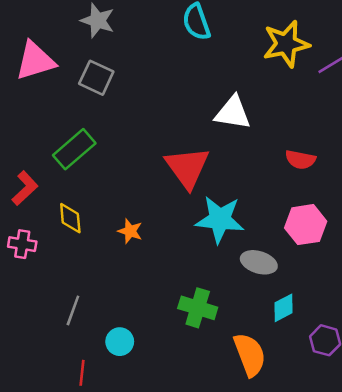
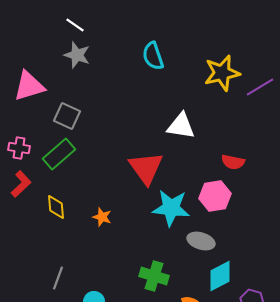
gray square: (96, 78) -> (67, 116), moved
pink hexagon: (306, 225) -> (215, 196), moved
pink cross: (22, 244) -> (19, 148), moved
cyan diamond: (284, 308) -> (220, 276), size x1.4

